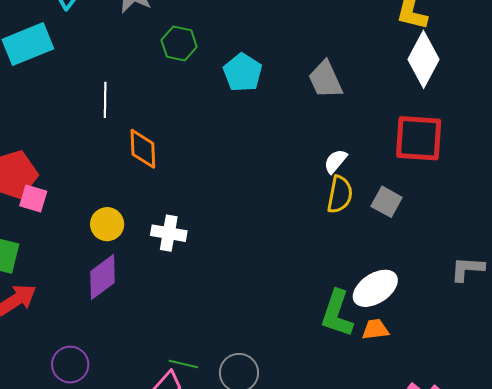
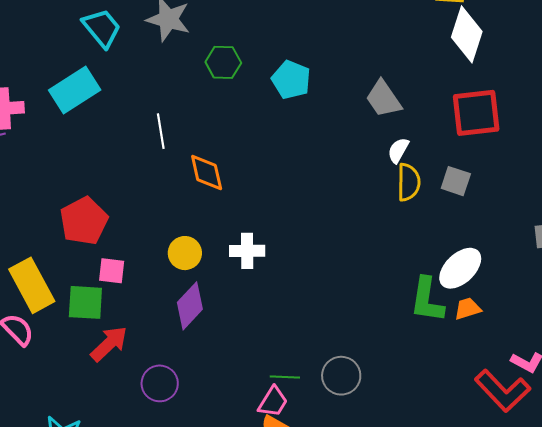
gray trapezoid: (325, 80) -> (383, 99), moved
pink square: (33, 199) -> (112, 271), moved
purple circle: (70, 365) -> (160, 383), moved

